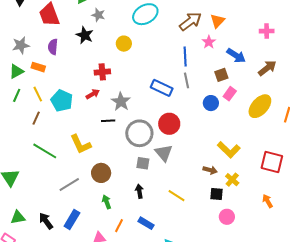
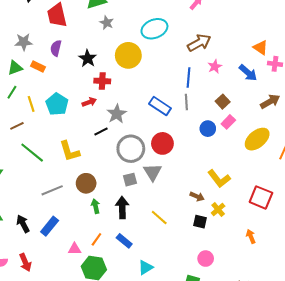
orange triangle: (217, 21) -> (261, 48), moved, turned -49
black star: (85, 35) -> (88, 58), moved
yellow circle: (124, 44) -> (128, 55), size x1.6
blue arrow: (236, 56) -> (248, 73), moved
brown square: (221, 75) -> (223, 102), turned -32
yellow line: (38, 94) -> (31, 104), moved
brown line: (36, 118) -> (17, 126), moved, turned 32
black line: (108, 121) -> (101, 131), turned -32
gray square: (143, 163) -> (130, 180), turned -32
black arrow: (139, 191) -> (122, 208), size x1.5
green arrow: (107, 202) -> (96, 206), moved
pink circle: (227, 217) -> (206, 259), moved

